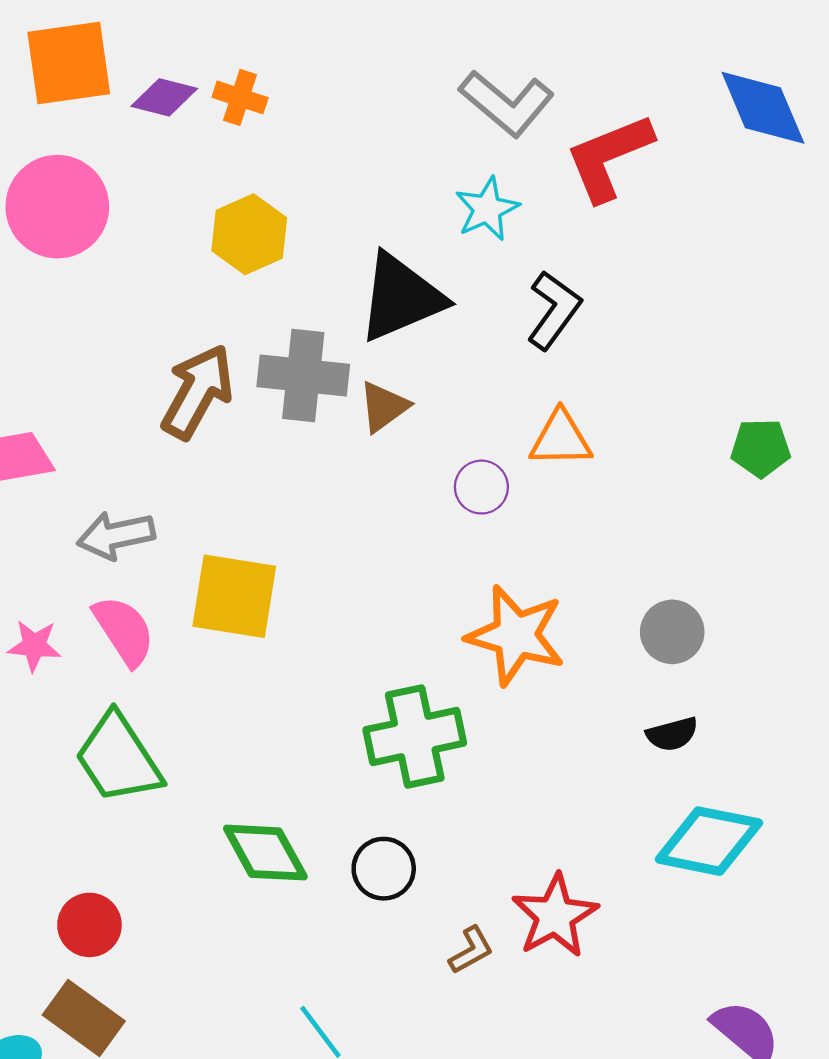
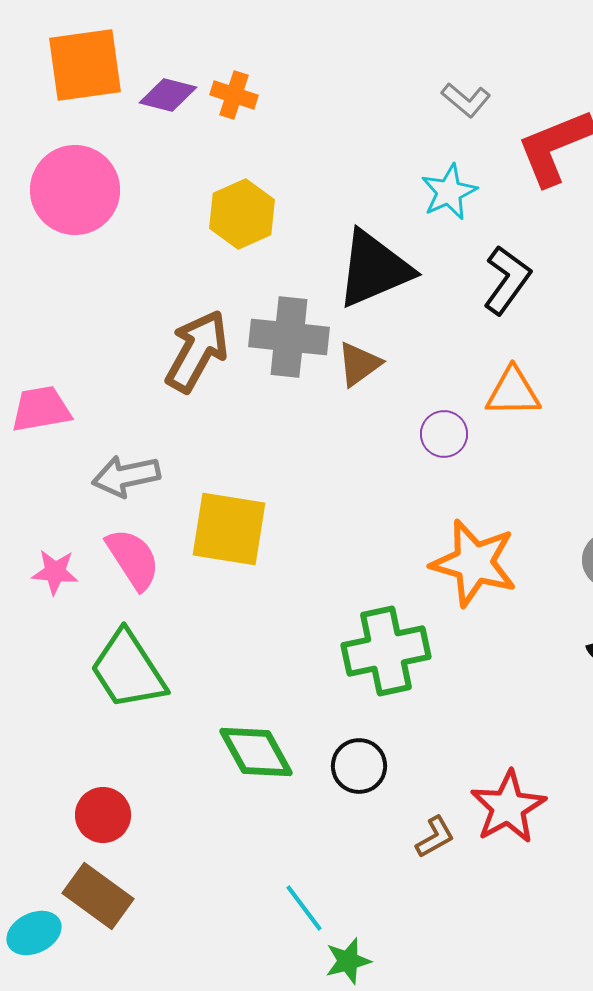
gray L-shape: (507, 103) -> (466, 100), size x0.6

